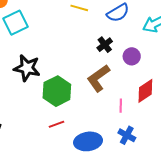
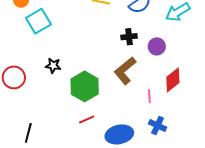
black cross: (105, 45) -> (129, 37), turned 35
black star: (27, 68) -> (53, 66), size x0.6

